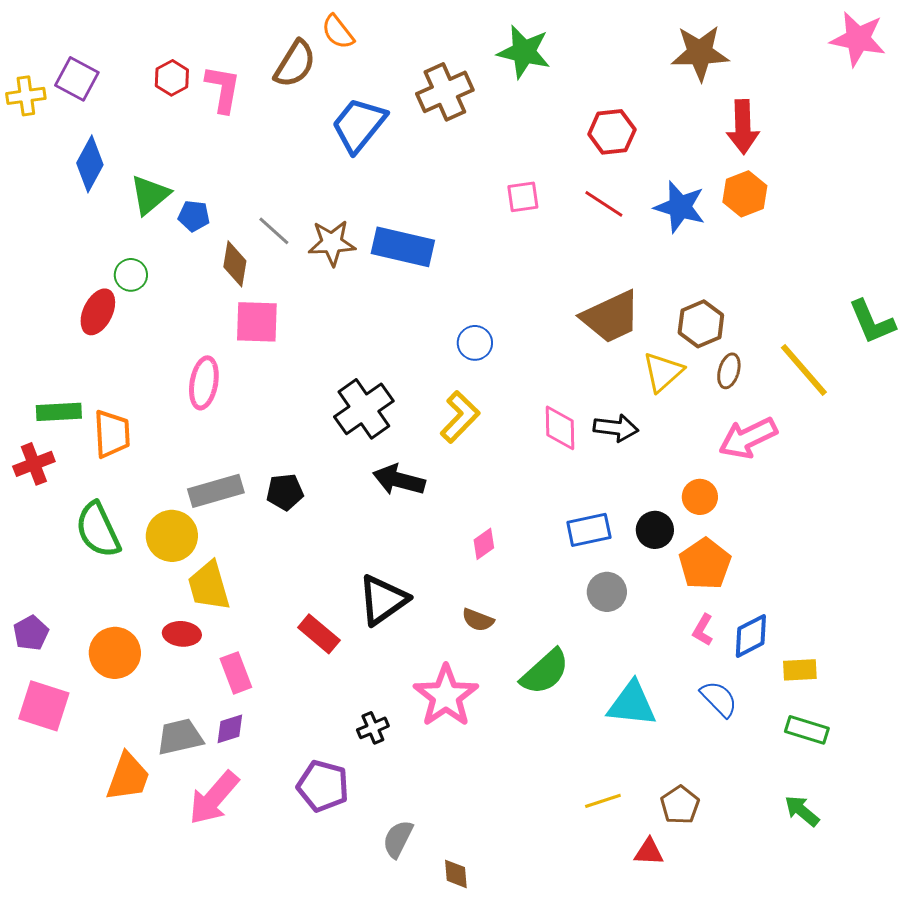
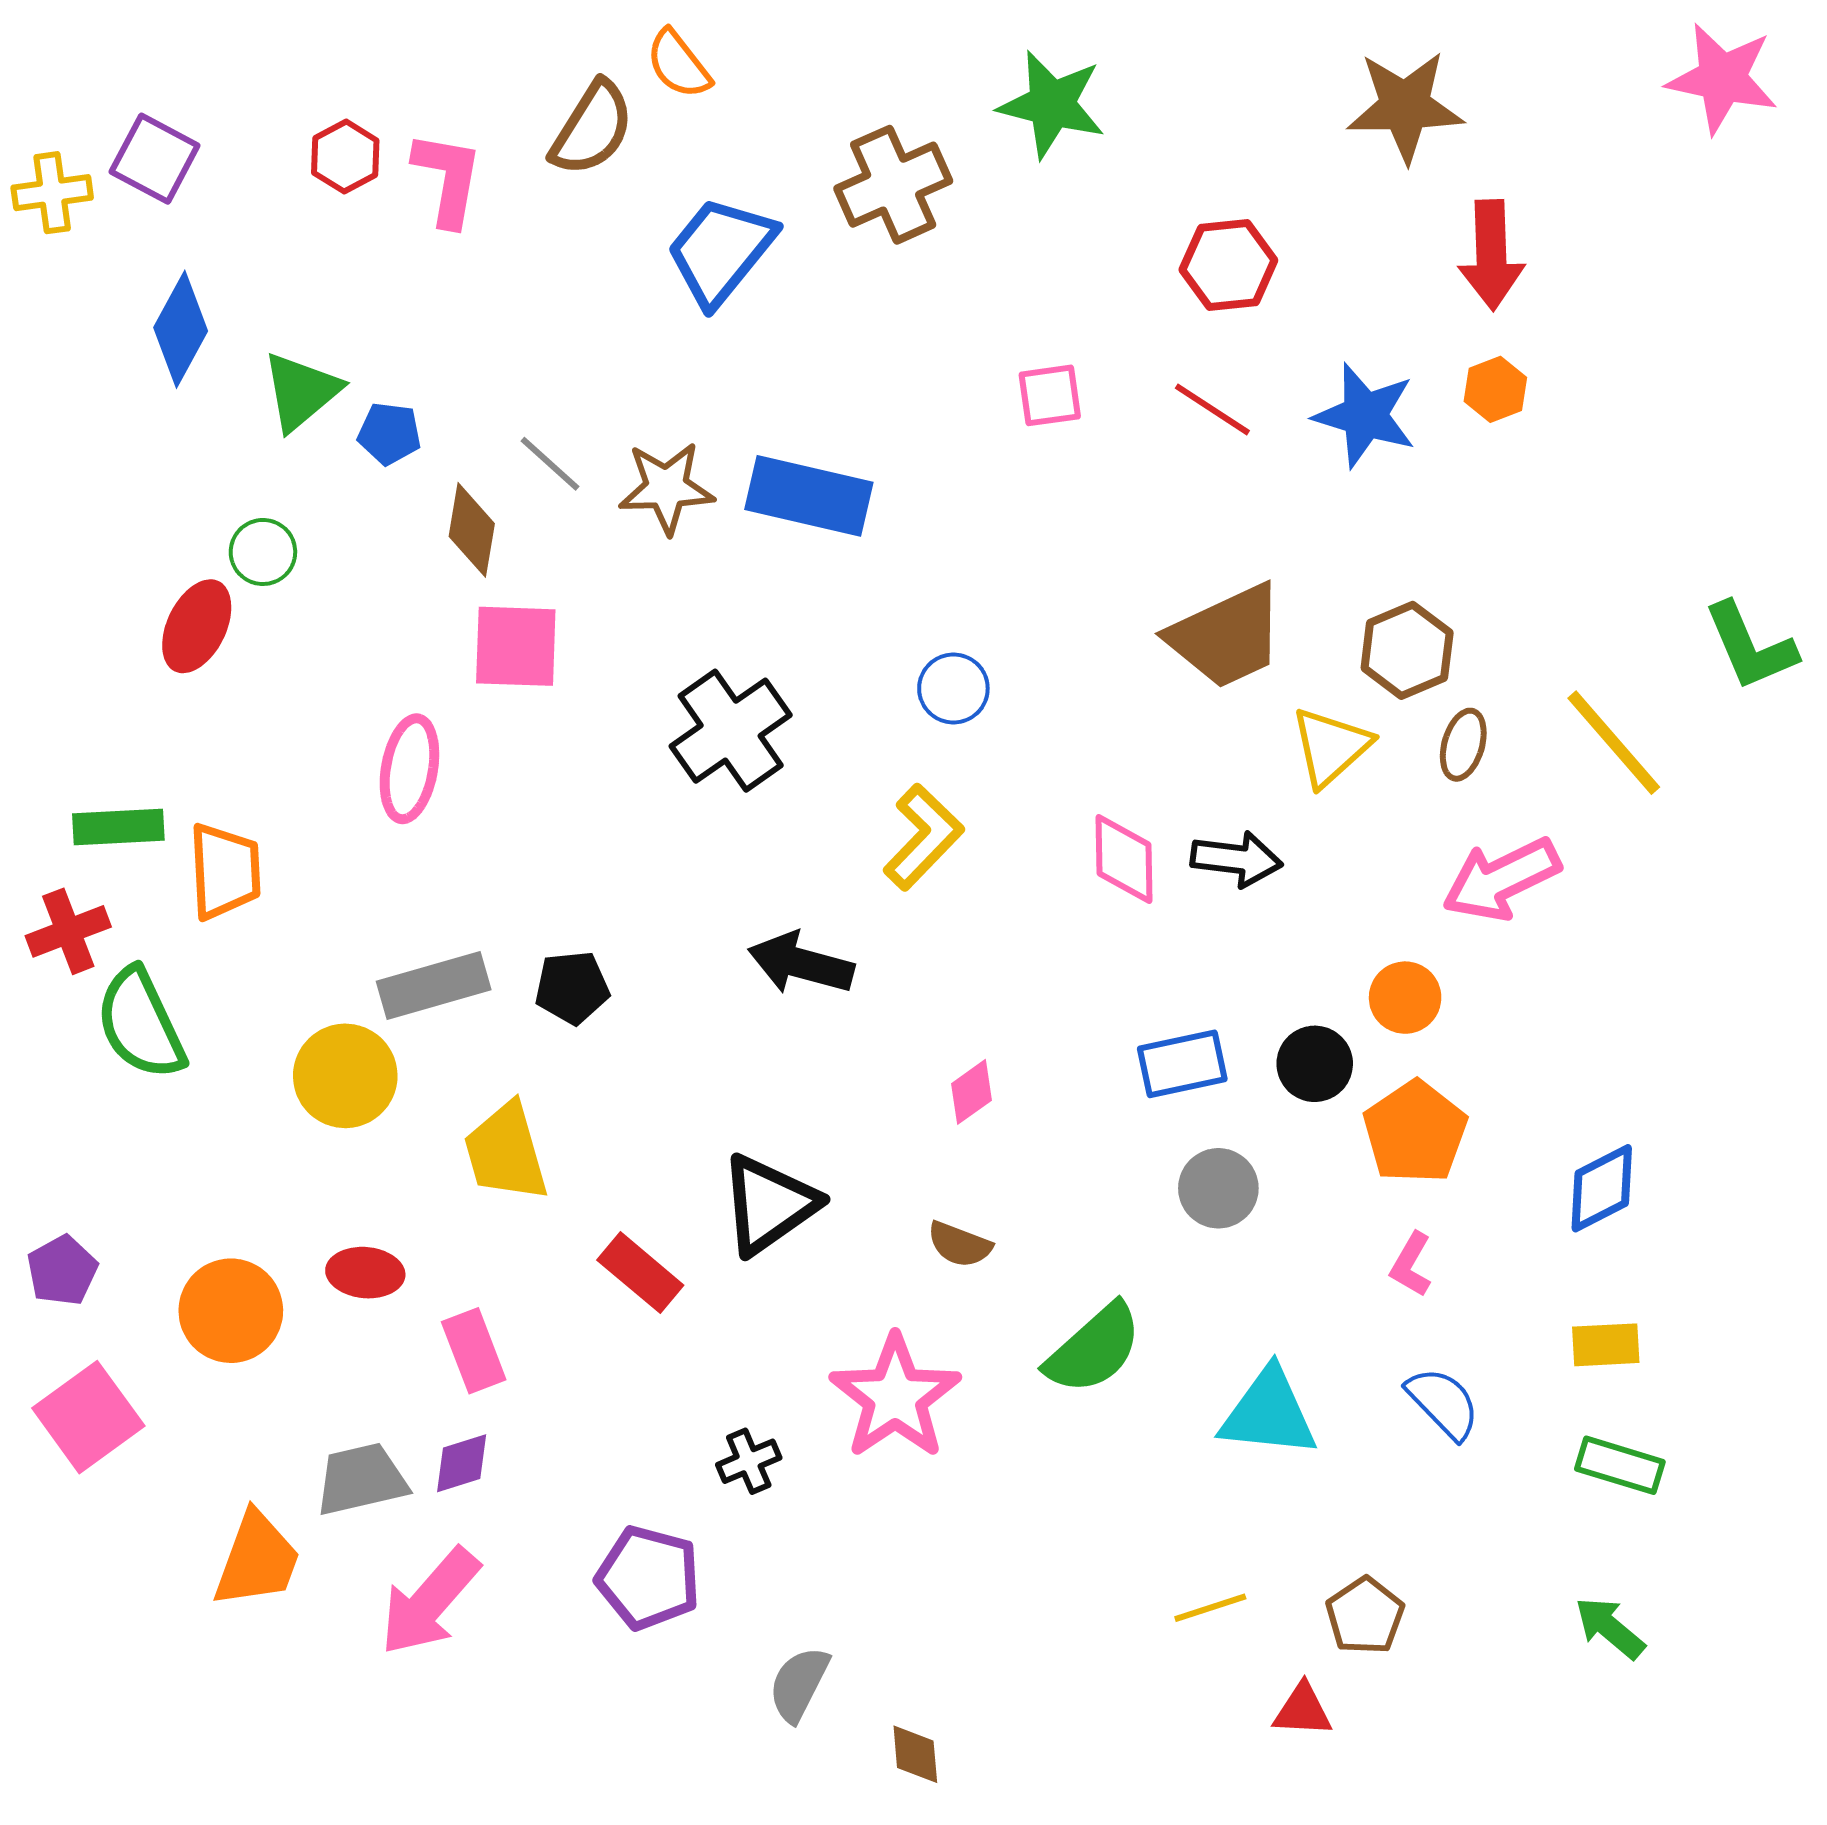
orange hexagon: (745, 194) -> (1495, 389), size x0.7
black cross: (364, 409) -> (731, 731), moved
green semicircle: (98, 530) -> (141, 1024), moved
yellow trapezoid: (209, 586) -> (506, 1152), moved
blue diamond: (751, 636) -> (1602, 1188), moved
pink square: (44, 706) -> (88, 1417), turned 36

